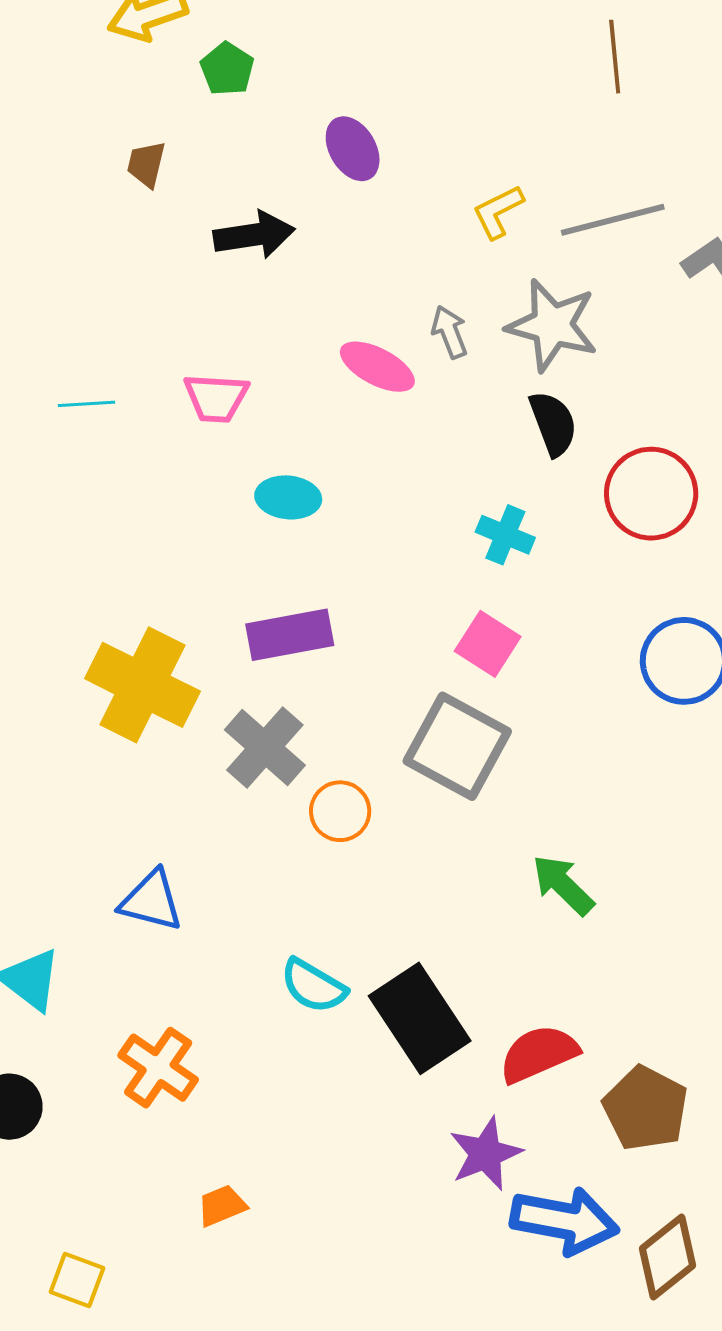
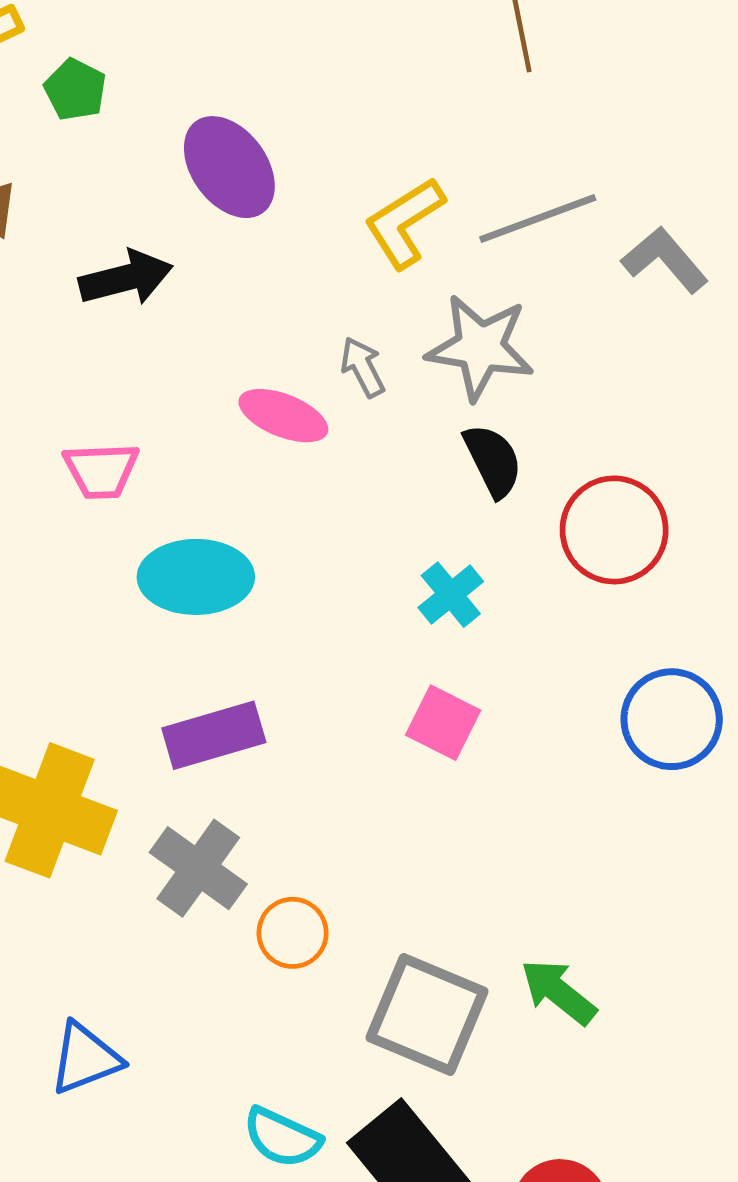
purple ellipse: (353, 149) -> (229, 167), size x1.4
yellow L-shape: (498, 212) -> (404, 223), size x1.4
cyan ellipse: (288, 497) -> (196, 577), size x1.5
cyan cross: (505, 535) -> (451, 595), turned 34
gray square: (457, 746) -> (427, 1015), moved
blue triangle: (151, 901) -> (85, 1058), turned -30

